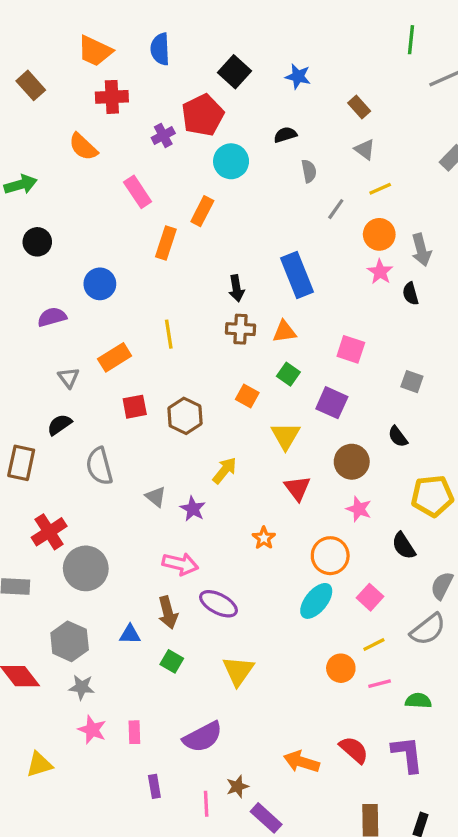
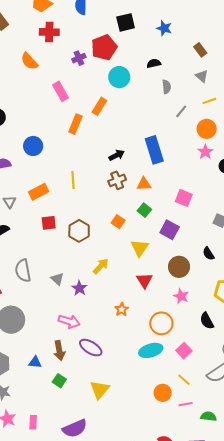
black square: (235, 72) -> (126, 22), turned 30
black arrow: (236, 288) -> (117, 155), turned -112
brown cross: (241, 329) -> (117, 180), turned -30
gray semicircle: (99, 466) -> (23, 271), moved
cyan ellipse: (316, 601) -> (151, 350), turned 30
yellow line: (374, 644) -> (184, 380), turned 64

